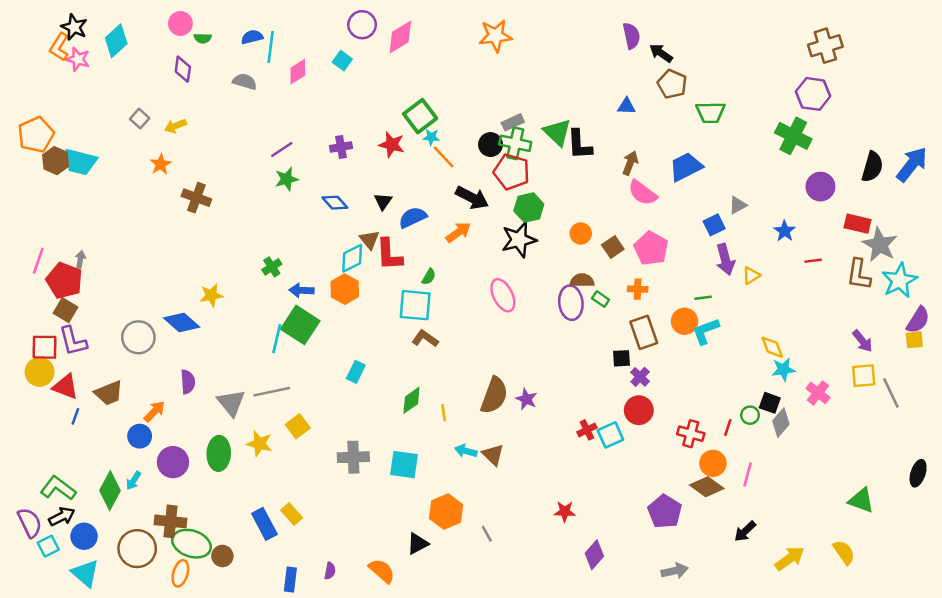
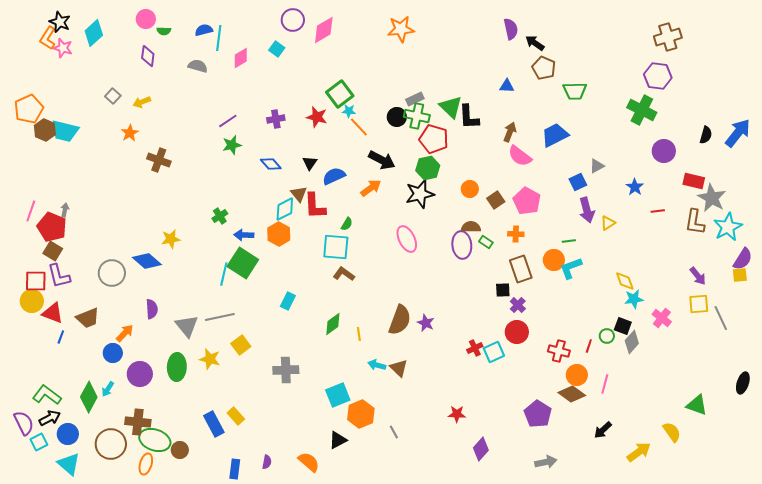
black semicircle: (872, 167) -> (706, 135), size x0.7
red pentagon: (512, 172) -> (434, 139), moved
cyan square: (404, 465) -> (338, 395), moved, turned -30
yellow semicircle: (844, 552) -> (672, 432), moved

